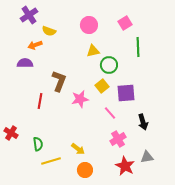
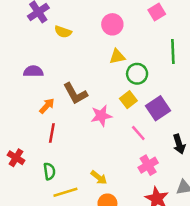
pink square: (125, 23) -> (157, 12), moved
orange arrow: (35, 45) -> (47, 106), moved, turned 152
brown L-shape: (59, 81) -> (75, 93), turned 130
purple square: (126, 93) -> (158, 108), turned -30
red line: (40, 101) -> (52, 133), moved

